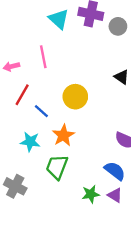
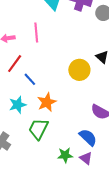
yellow circle: (75, 97) -> (79, 70), moved
cyan star: (30, 142) -> (18, 105), turned -30

